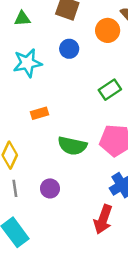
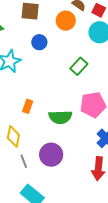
orange rectangle: (39, 113) -> (28, 106), moved, turned -40
purple circle: (50, 188) -> (51, 155), size x1.5

